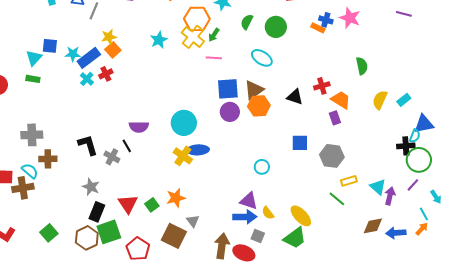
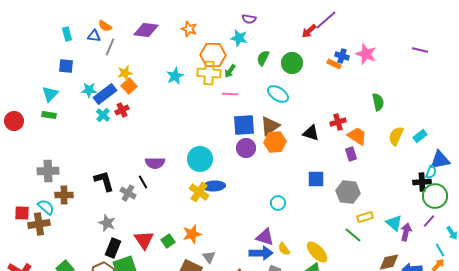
yellow cross: (193, 37) -> (209, 73), turned -35
blue square: (50, 46) -> (66, 66), moved

